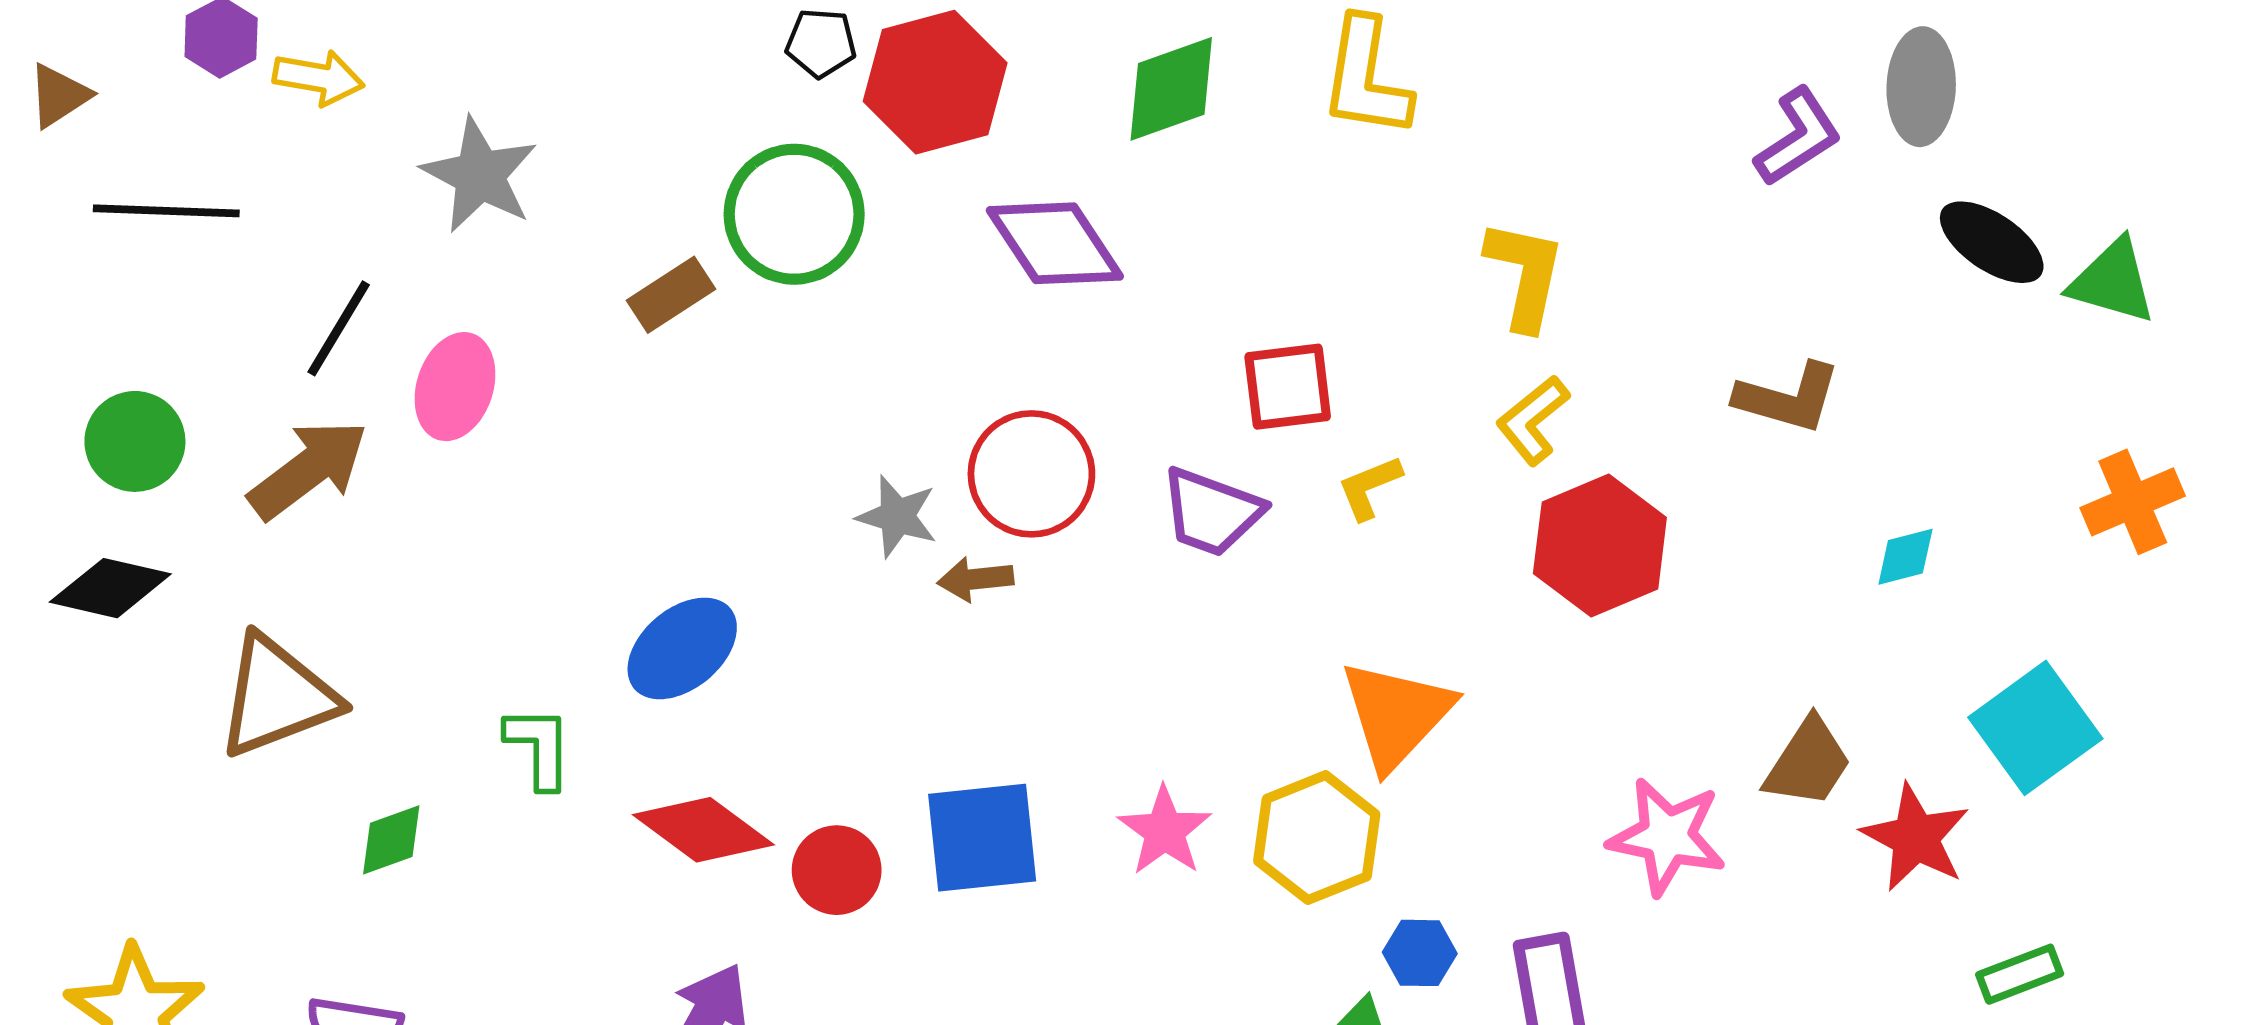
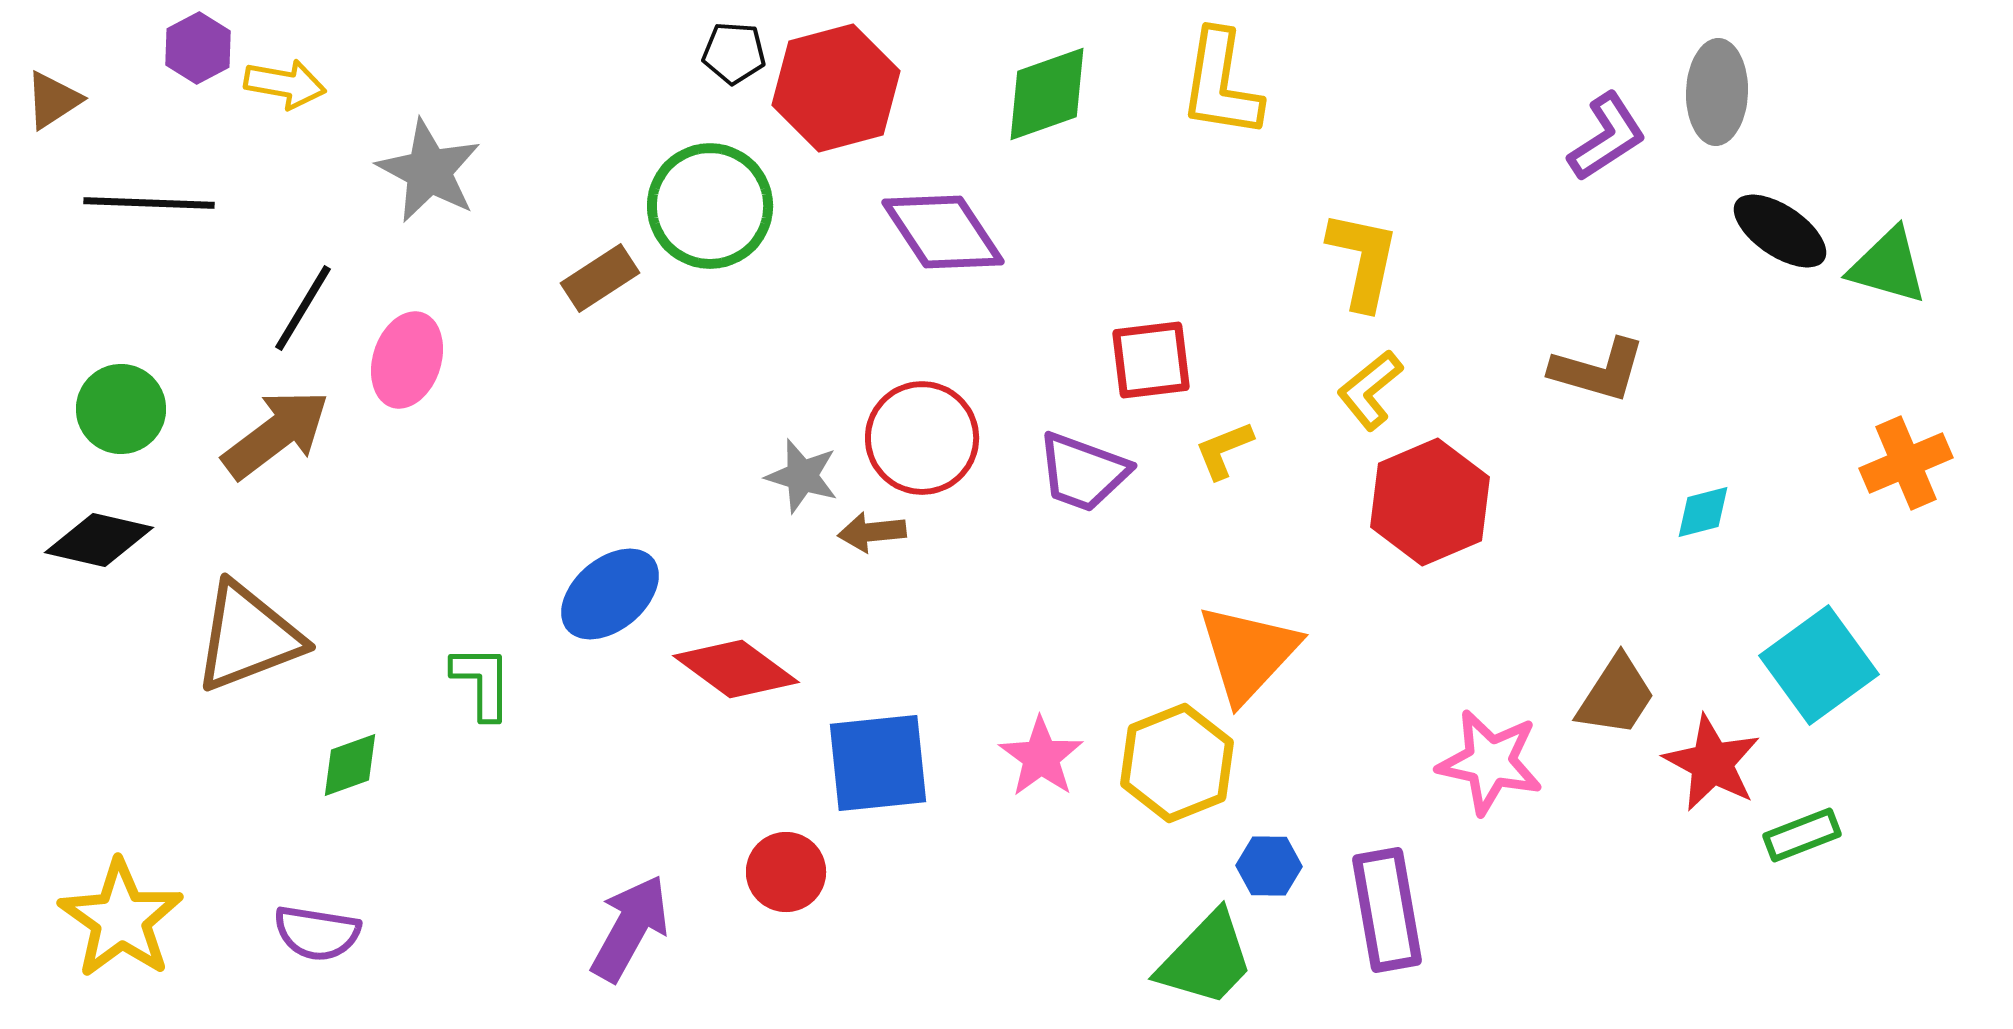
red diamond: (703, 830) -> (736, 669), moved
red circle: (837, 870) -> (786, 872), moved
green rectangle: (2020, 974) -> (1802, 835), moved

